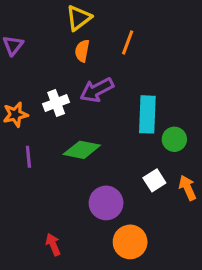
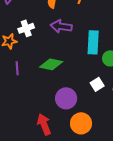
purple arrow: (97, 90) -> (61, 26), turned 35
white cross: (56, 103) -> (26, 28), moved
red arrow: (53, 244) -> (44, 124), moved, size x1.5

